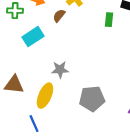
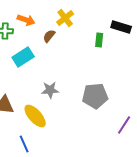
yellow ellipse: (45, 96) -> (35, 116), turned -65
gray pentagon: (92, 99) -> (95, 96), moved

